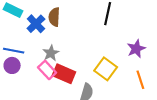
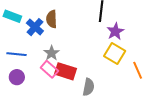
purple star: (136, 49) -> (115, 31), moved
purple circle: (12, 65) -> (17, 77), moved
yellow square: (106, 69) -> (115, 53), moved

